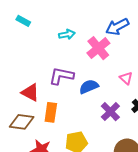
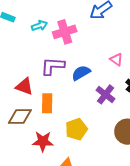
cyan arrow: (67, 34) -> (39, 26), moved
pink cross: (98, 48) -> (65, 32), moved, turned 30

